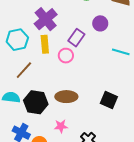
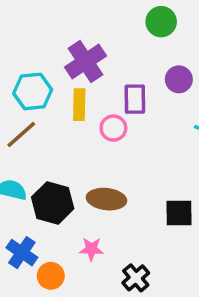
purple rectangle: (76, 38) -> (135, 99), turned -42
brown line: (24, 70) -> (21, 135), moved
black square: (109, 100) -> (179, 213), turned -30

